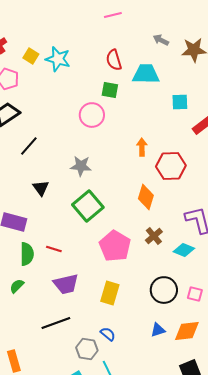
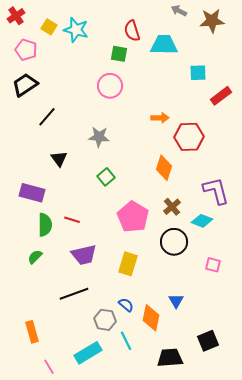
green square: (110, 90) -> (119, 54), moved
orange arrow: (142, 147) -> (160, 118), turned 90
green square: (88, 206) -> (106, 177), size x0.6
black circle: (164, 290) -> (174, 242), moved
blue triangle: (158, 330) -> (176, 301), turned -42
orange diamond: (187, 331) -> (151, 318), moved, turned -72

